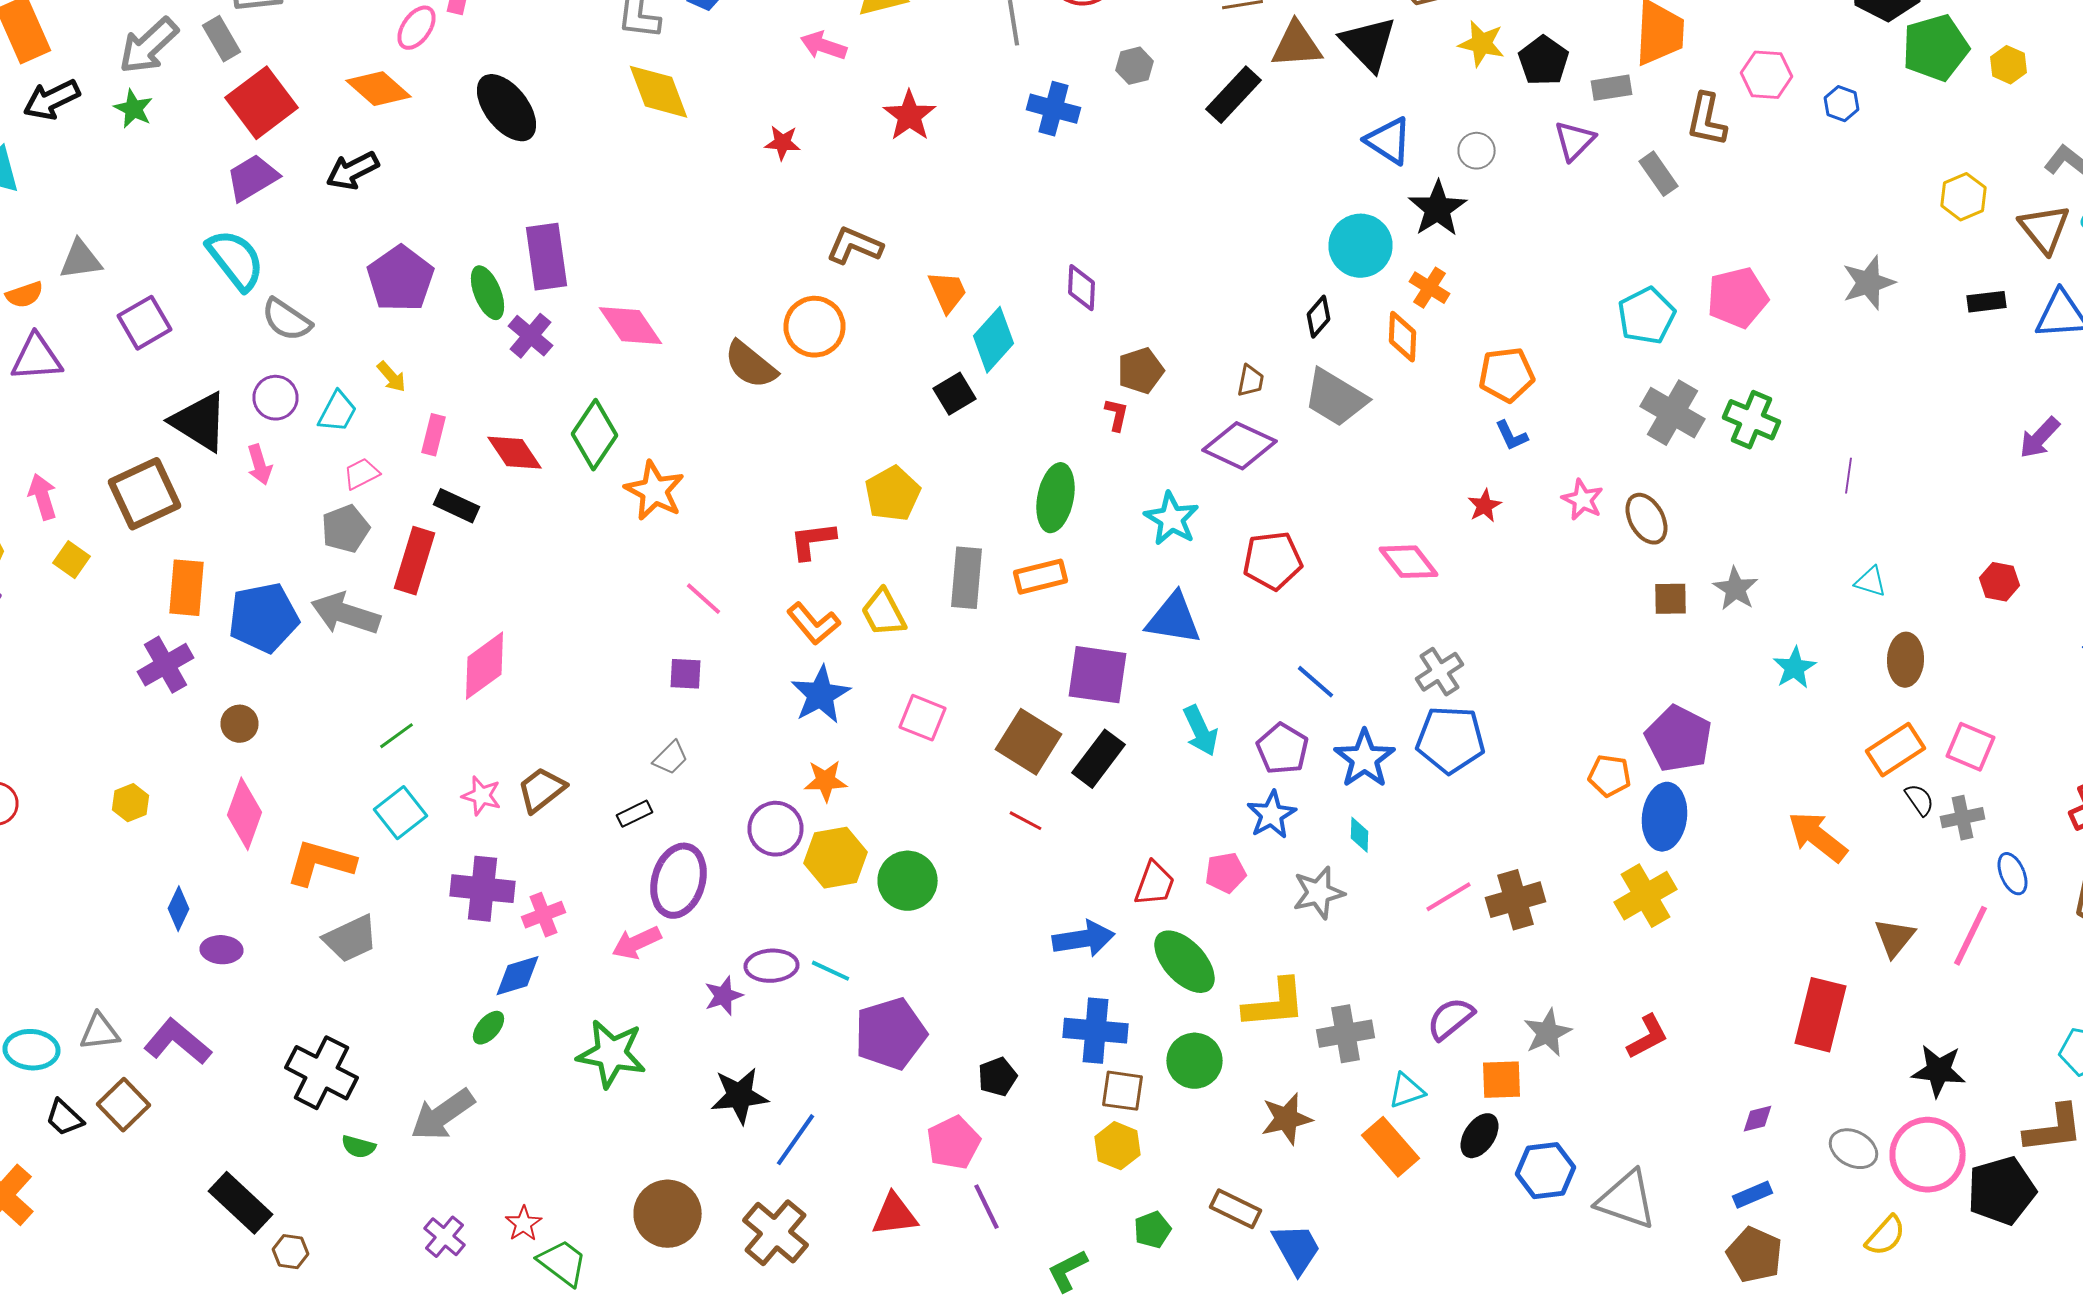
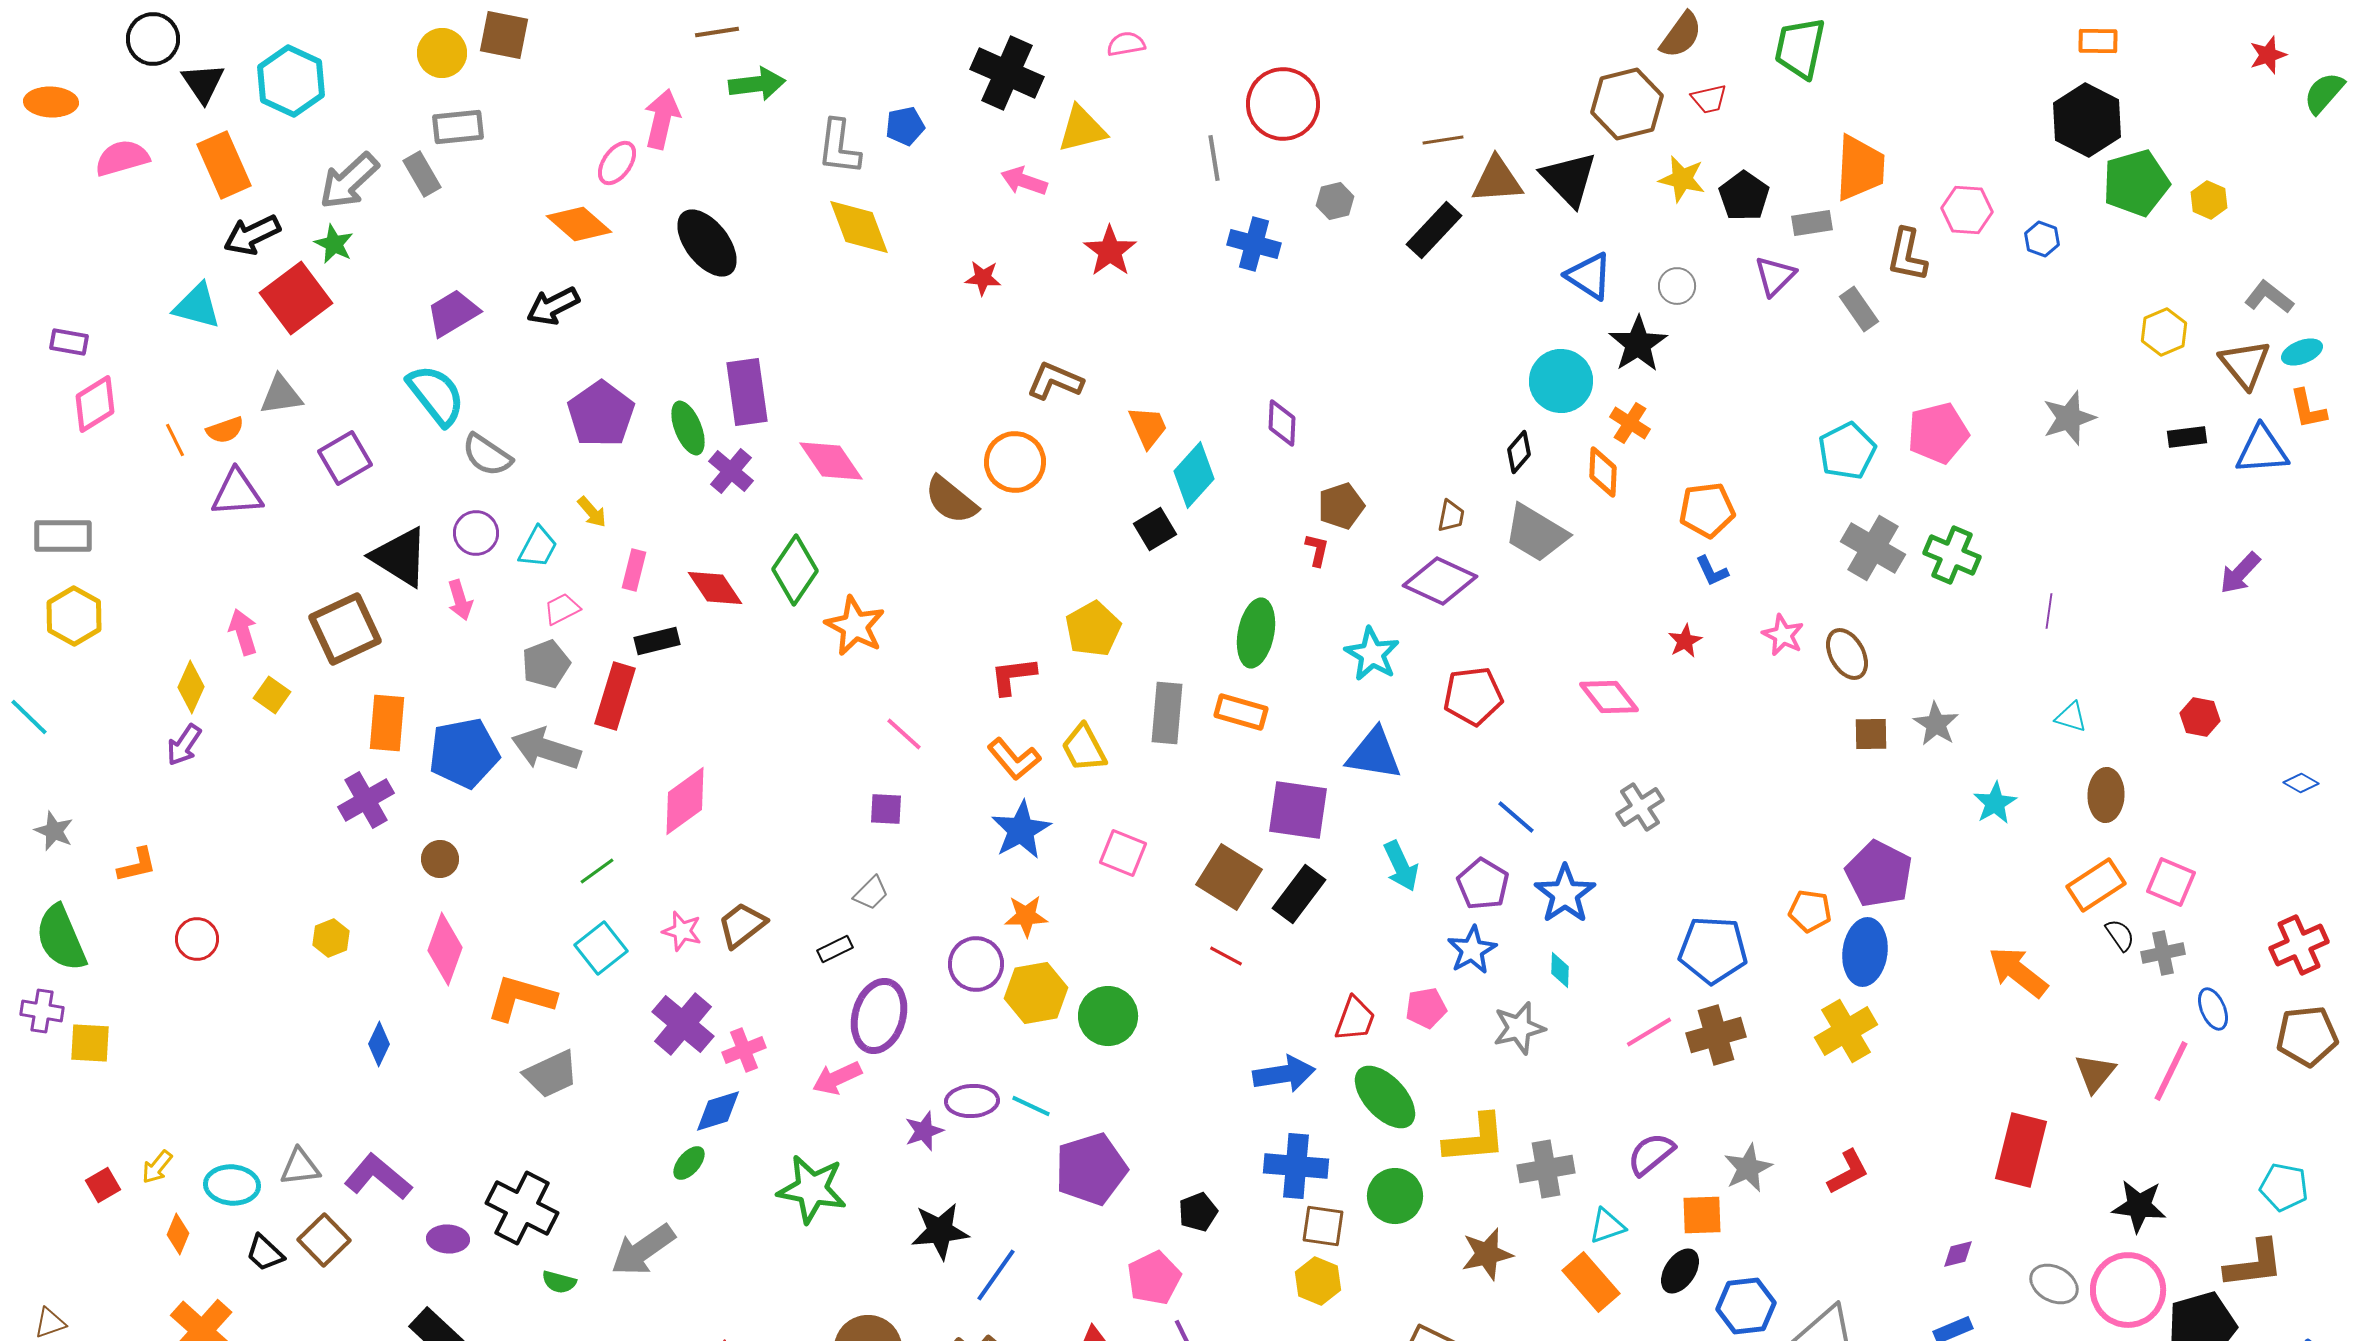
red square: (262, 103) -> (296, 298), moved
black rectangle: (456, 506) -> (657, 641), turned -39
orange rectangle: (1040, 577) -> (1241, 712), turned 30
blue pentagon: (1450, 740) -> (1713, 950), moved
purple cross: (482, 889) -> (683, 1024), turned 34
purple ellipse: (222, 950) -> (448, 1239), moved

